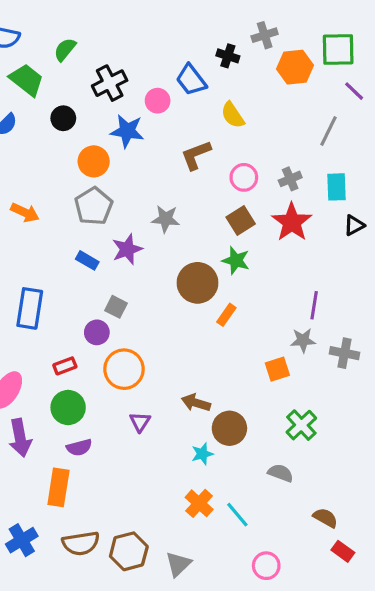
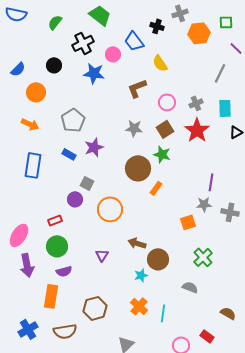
green square: (338, 50) -> (226, 22), size x0.6
green trapezoid: (27, 80) -> (100, 15), moved
orange circle: (94, 161) -> (36, 92), moved
gray star: (166, 219) -> (134, 128), moved
blue rectangle: (30, 308) -> (33, 165), moved
orange circle: (124, 369) -> (110, 209), moved
cyan line: (237, 515) -> (163, 313), turned 48
brown semicircle: (325, 518) -> (228, 313), moved
brown hexagon: (129, 551) -> (95, 308), moved
red rectangle: (343, 551) -> (207, 336), moved

